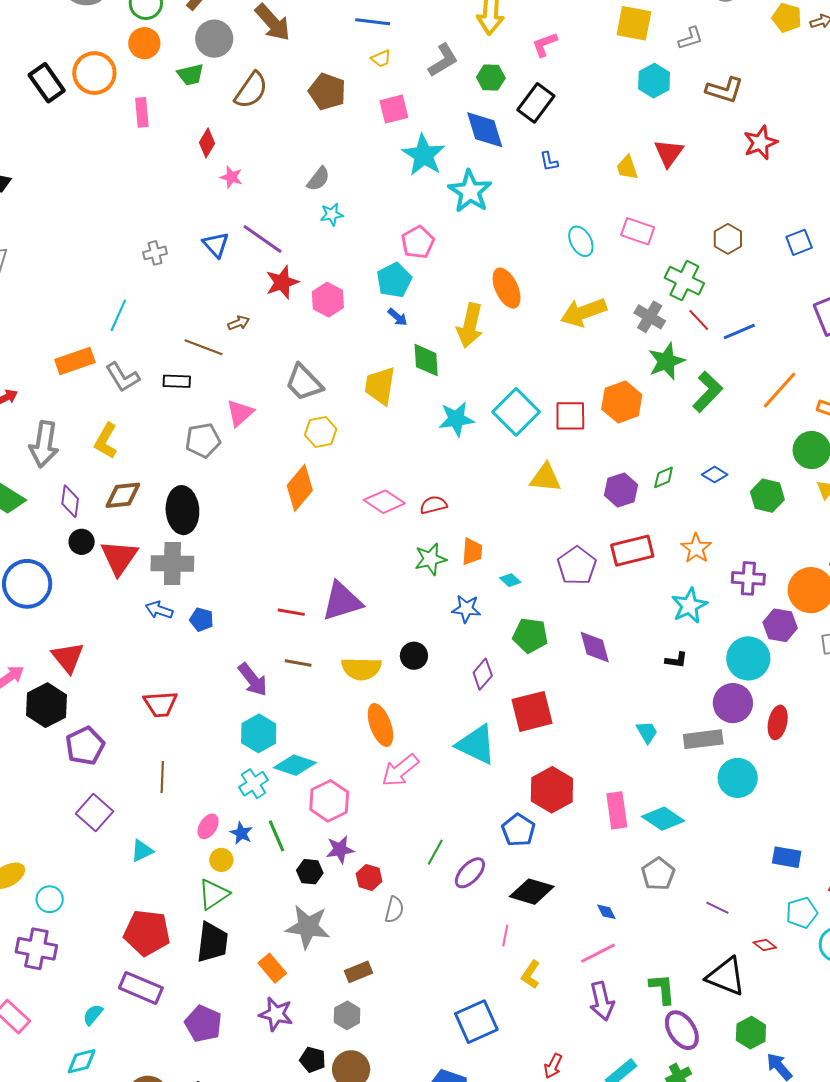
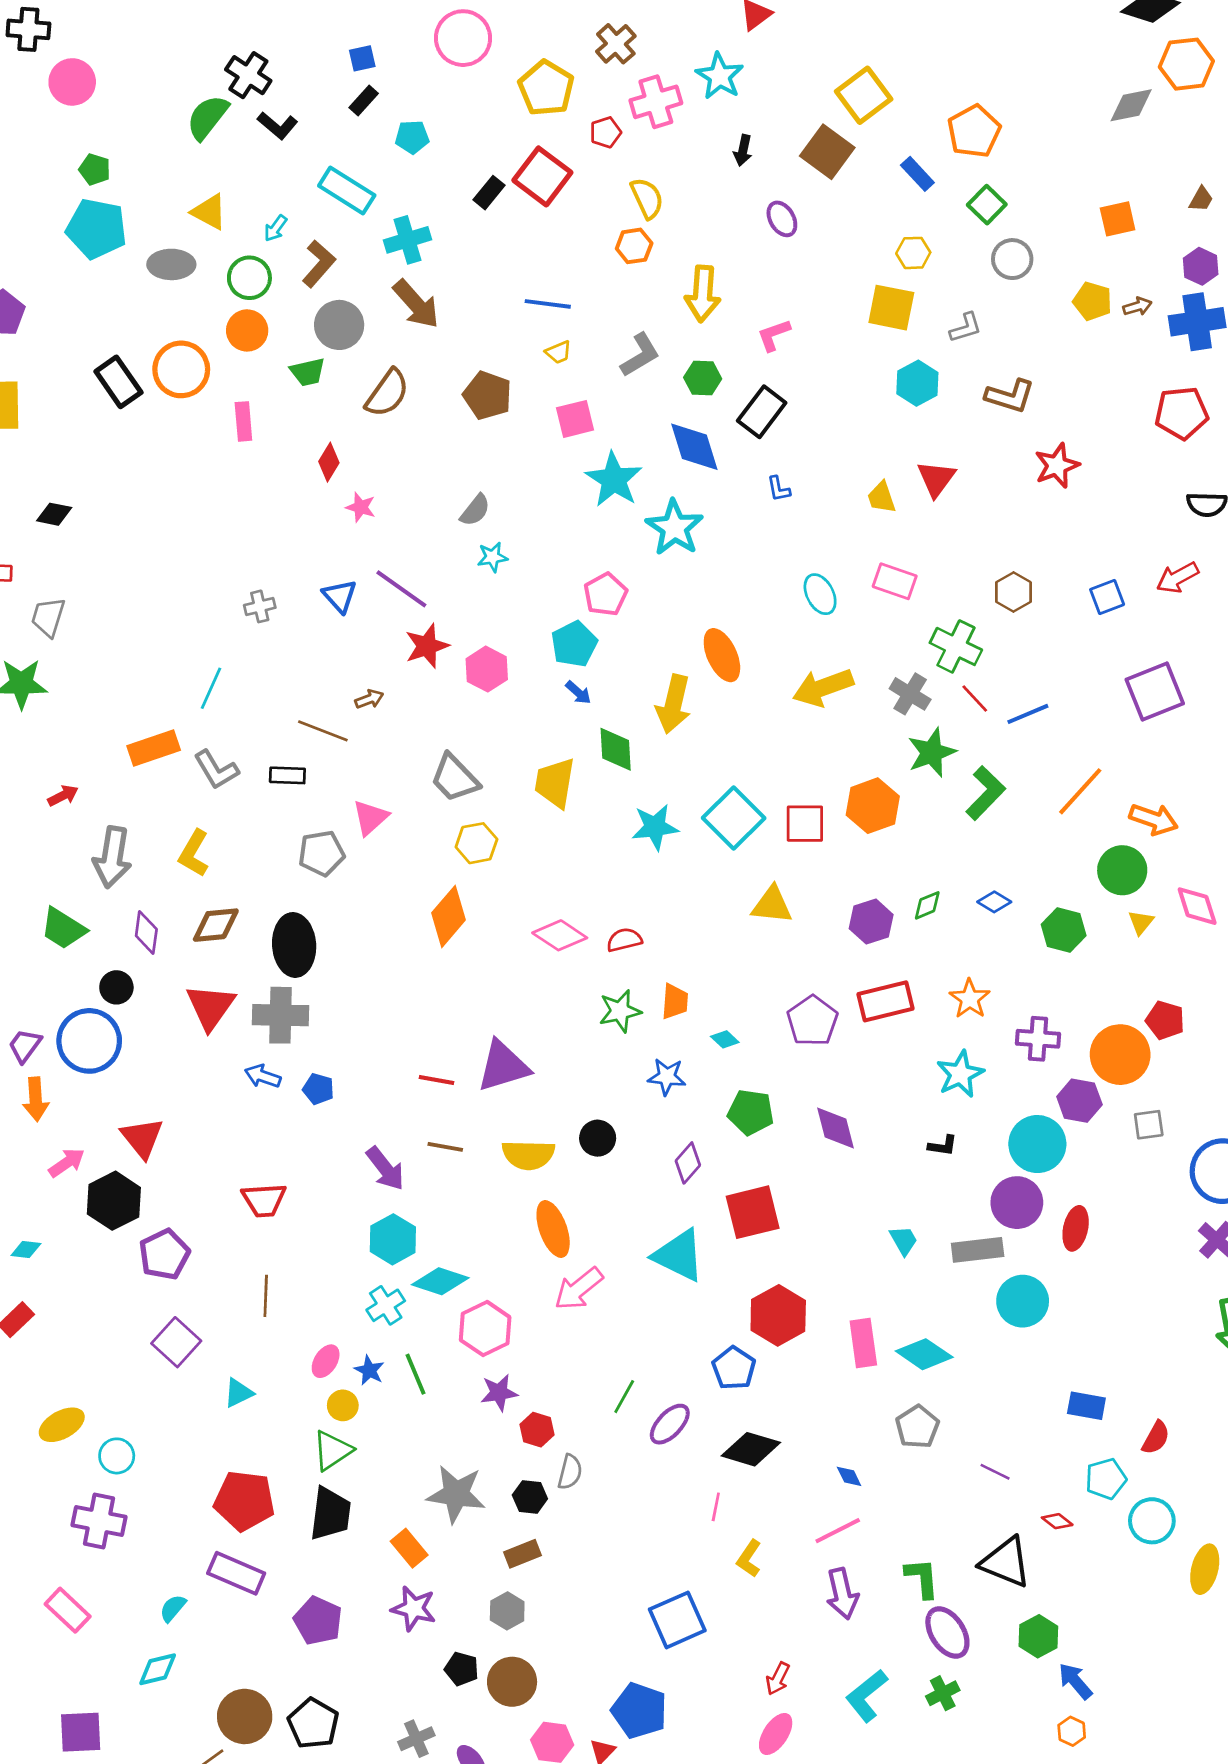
black circle: (82, 542) -> (116, 987), moved
black hexagon: (310, 872) -> (530, 1497), moved

